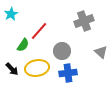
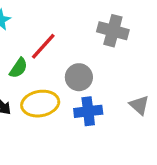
gray cross: (84, 21) -> (113, 31), turned 36
gray triangle: (101, 52) -> (139, 105), moved

